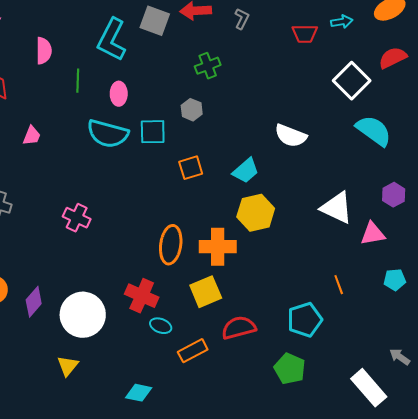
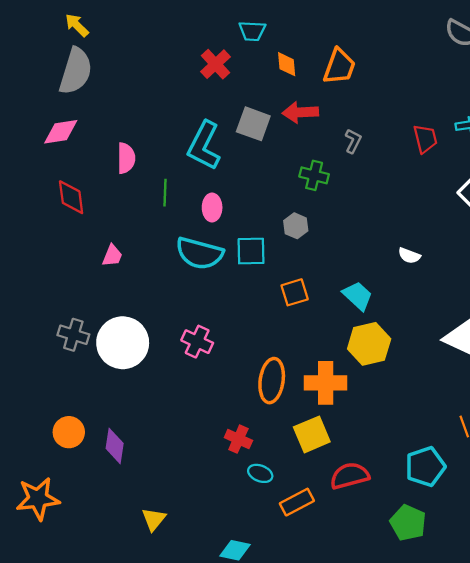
gray L-shape: (242, 19) -> (353, 141), moved
red trapezoid: (305, 34) -> (425, 139), turned -104
green cross: (208, 66) -> (314, 175), turned 35
white semicircle: (291, 136) -> (409, 256), size x0.6
cyan trapezoid: (246, 171) -> (358, 296), turned -96
pink cross: (77, 218) -> (197, 342), moved
red cross: (142, 296) -> (238, 439), size x0.7
purple diamond: (34, 302) -> (115, 446), turned -32
white circle: (83, 315) -> (123, 343), moved

